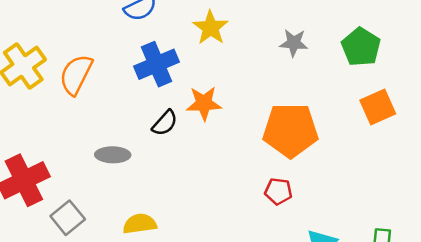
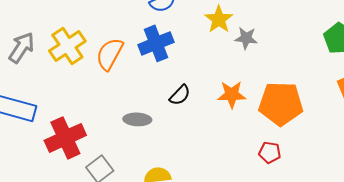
gray star: (294, 43) -> (246, 38), moved
blue cross: (157, 64) -> (156, 43), moved
orange star: (204, 103) -> (232, 95), moved

